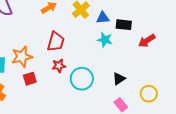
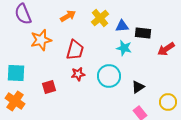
orange star: (22, 57) -> (41, 40), moved
cyan circle: (82, 79) -> (109, 76), moved

